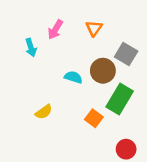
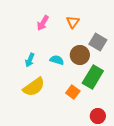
cyan arrow: (31, 48) -> (30, 60), moved, turned 40
yellow semicircle: (44, 112) -> (34, 87), size x1.6

